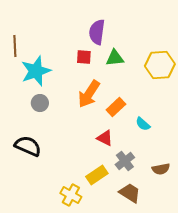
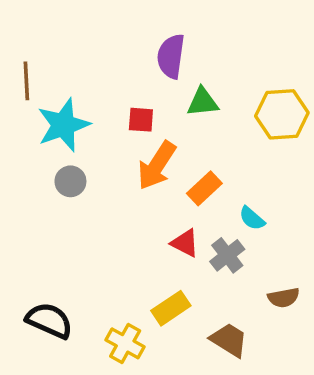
red square: (84, 57) -> (141, 120), moved
black semicircle: (28, 146) -> (49, 321), moved
gray cross: (125, 161) -> (227, 255), moved

